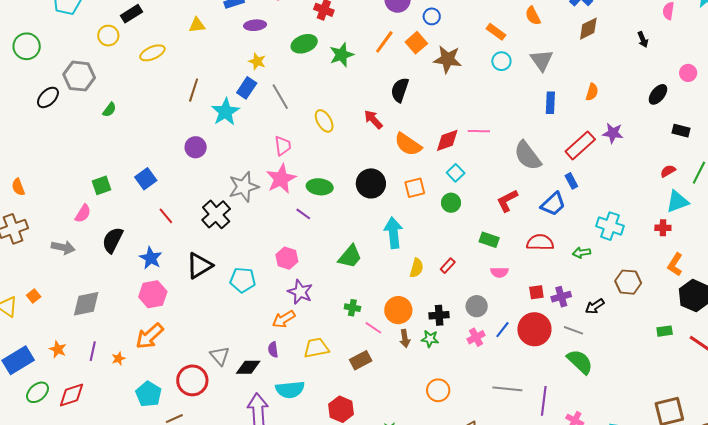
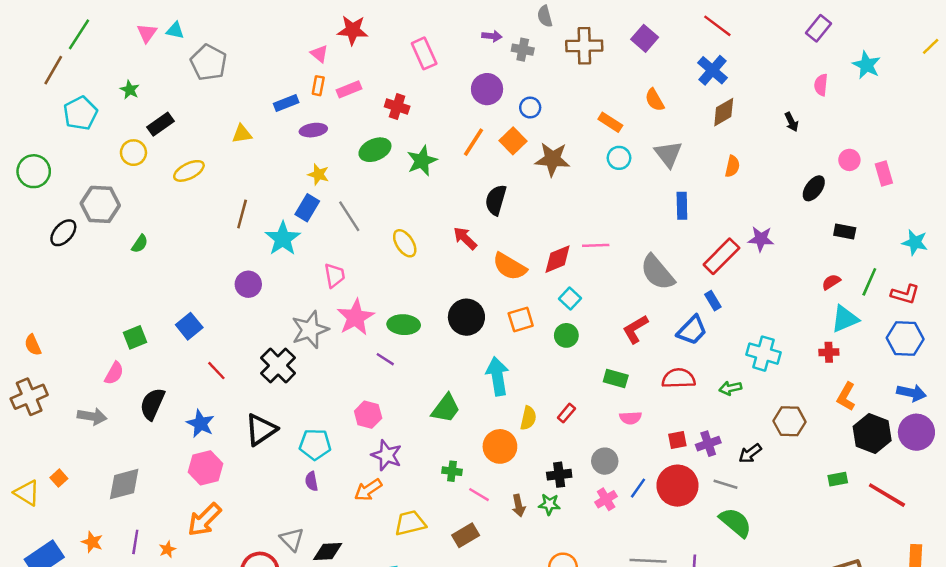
orange semicircle: (592, 92) -> (732, 166), moved
pink trapezoid: (283, 146) -> (335, 275), moved
orange circle: (398, 310) -> (500, 446), moved
purple semicircle: (273, 350) -> (311, 481), moved

